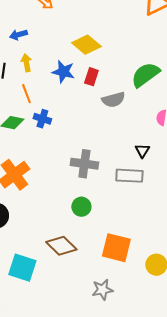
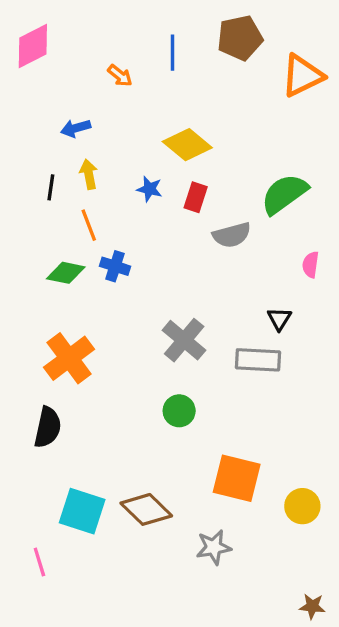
blue star: (63, 72) -> (150, 189), size x0.7
gray cross: (84, 164) -> (184, 340), turned 32
brown diamond: (61, 246) -> (146, 509), moved

